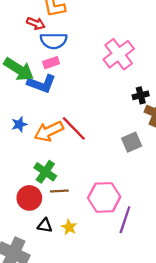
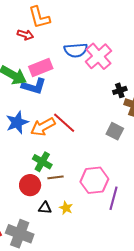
blue semicircle: (54, 41) -> (76, 50), moved
pink rectangle: (51, 63) -> (41, 68), size x1.6
blue star: (19, 124) -> (17, 122), size x1.6
gray square: (132, 142) -> (115, 131), turned -36

